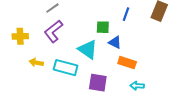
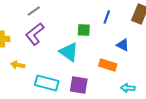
blue triangle: (115, 42) -> (123, 45), moved
cyan rectangle: (66, 68) -> (47, 83), moved
cyan arrow: (137, 86) -> (128, 88), moved

